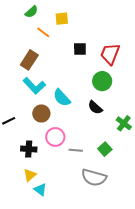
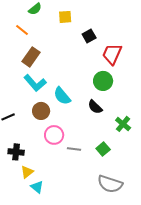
orange line: (43, 32) -> (22, 30), moved
black square: (80, 49) -> (89, 36), moved, turned -32
black cross: (29, 149) -> (16, 152), moved
gray semicircle: (94, 178) -> (110, 184), moved

